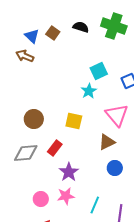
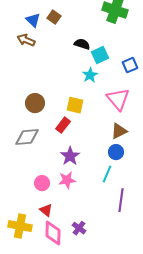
black semicircle: (81, 27) -> (82, 44), moved
brown triangle: (107, 142) -> (119, 131), moved
red rectangle: (55, 148) -> (63, 125), moved
cyan line: (95, 205) -> (107, 174), moved

